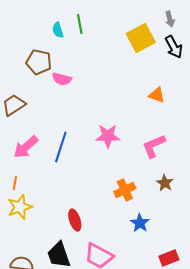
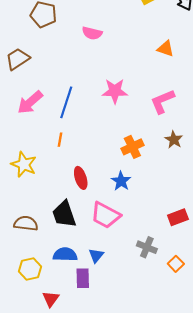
pink semicircle: (62, 79) -> (92, 33), moved
orange line: (15, 183) -> (60, 140), moved
yellow star: (20, 207) -> (24, 164), turned -30
blue star: (140, 223) -> (121, 181), moved

